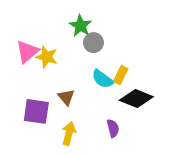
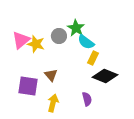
green star: (80, 26) -> (76, 28), moved
gray circle: (93, 43) -> (59, 36), moved
cyan semicircle: (103, 79) -> (86, 42), moved

